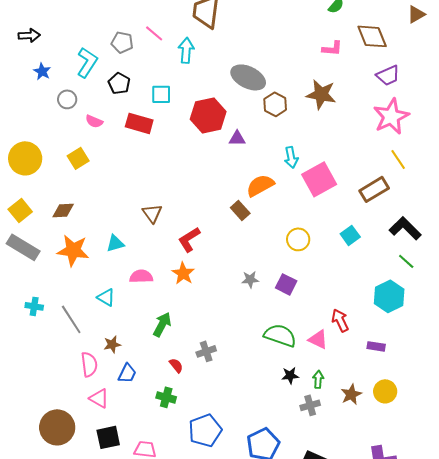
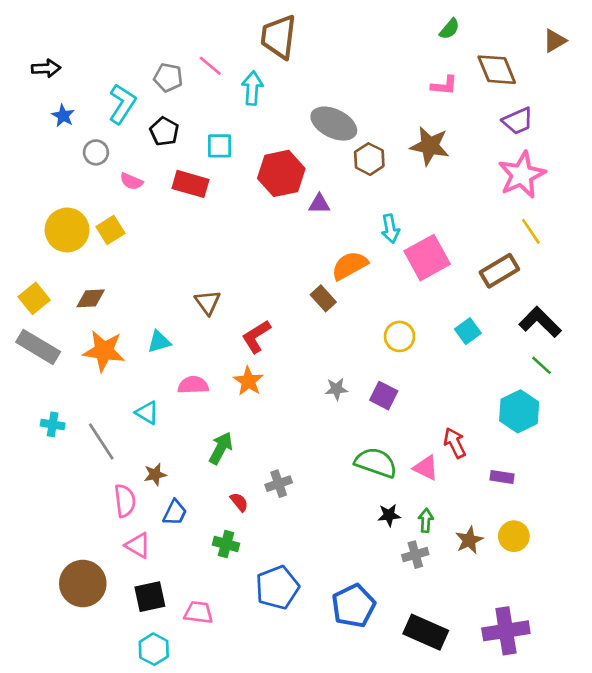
yellow circle: (25, 158) -> (67, 230), moved

